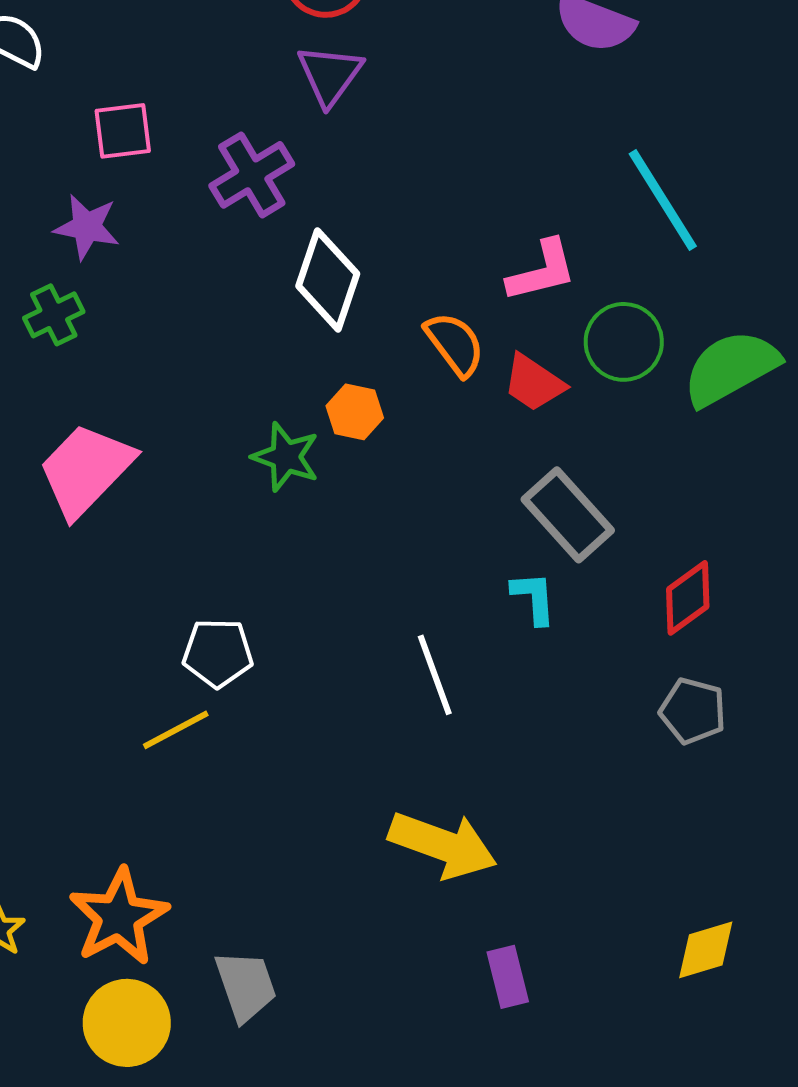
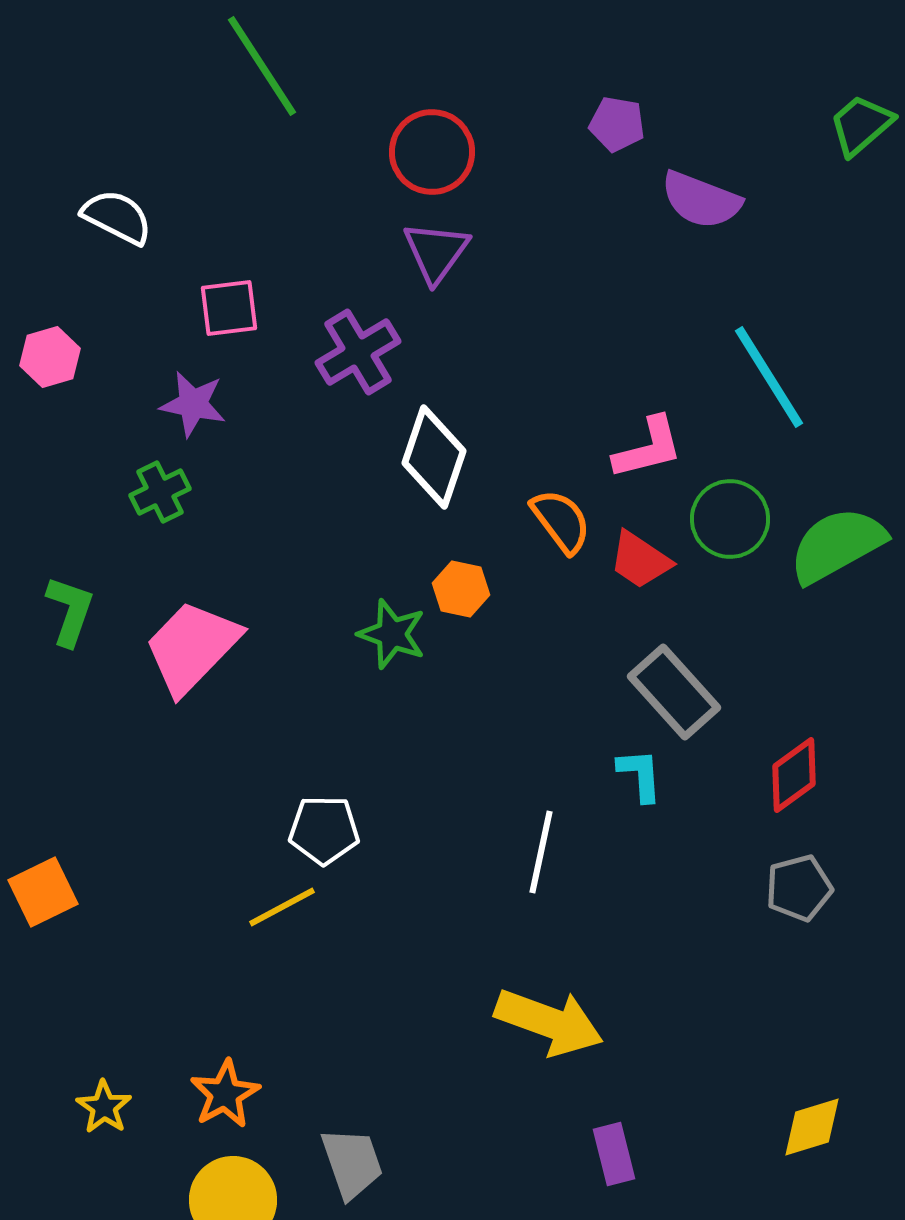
white line: (435, 675) -> (541, 852), turned 32
gray pentagon: (693, 711) -> (799, 888), turned -30
orange star: (119, 917) -> (225, 1094), size x0.7

